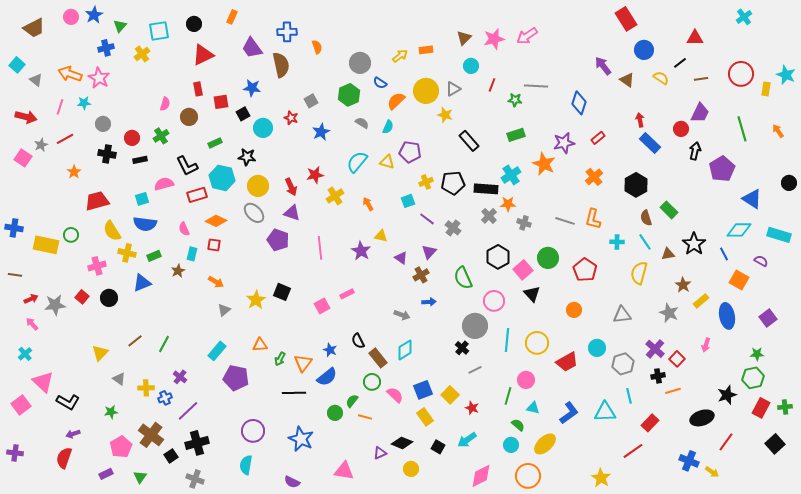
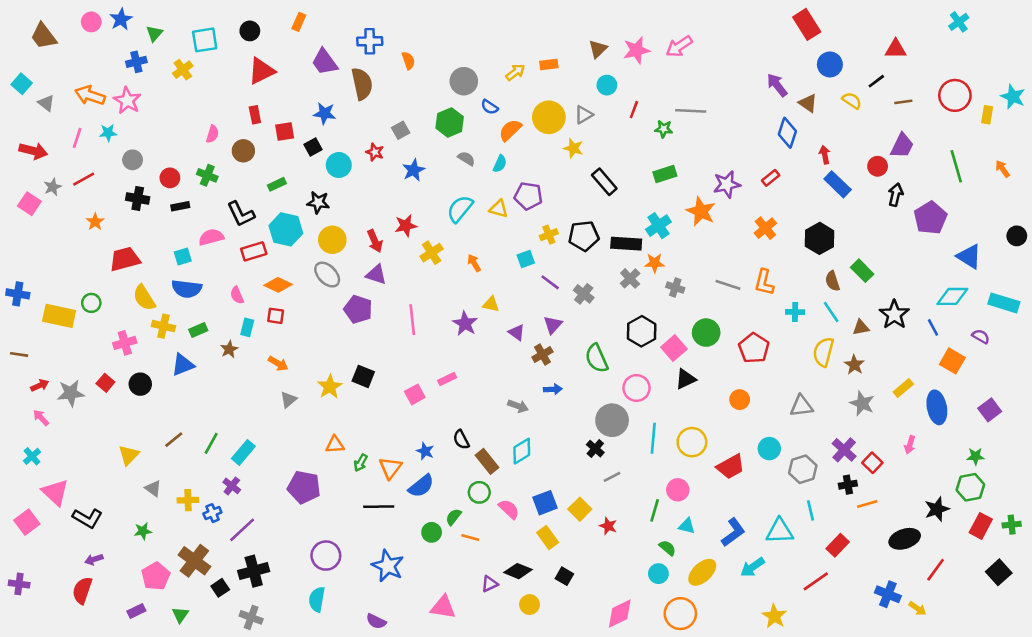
brown trapezoid: (34, 28) -> (44, 36), turned 80
blue diamond: (579, 103) -> (787, 133), moved
green cross: (161, 136) -> (207, 175), turned -35
brown star: (683, 285) -> (854, 365), moved
black triangle: (532, 294) -> (686, 379), turned 48
cyan rectangle: (217, 351) -> (243, 452), moved
cyan arrow: (467, 440) -> (753, 567), moved

